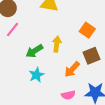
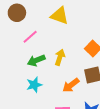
pink line: (13, 30) -> (30, 37), moved

